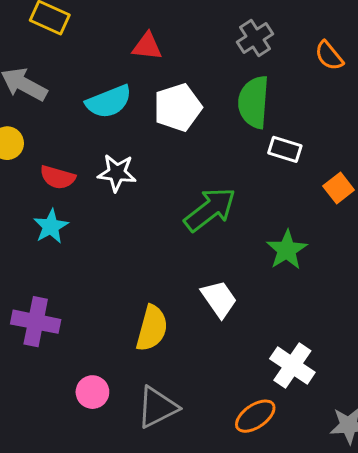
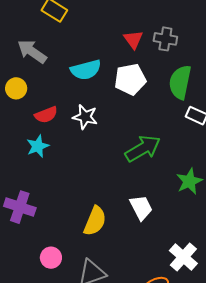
gray cross: (255, 38) -> (165, 39), moved, turned 35
red triangle: (147, 46) -> (133, 39), moved, turned 40
red semicircle: (58, 177) -> (46, 115), turned -45

